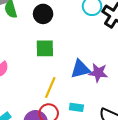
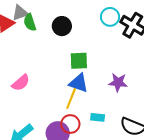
green square: (45, 48) -> (79, 61), moved
blue triangle: (80, 69) -> (79, 83), moved, turned 35

